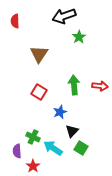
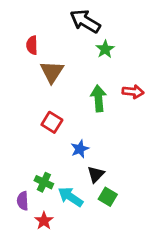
black arrow: (64, 16) -> (85, 21), turned 50
red semicircle: (15, 21) -> (32, 45), moved
green arrow: (74, 85) -> (98, 98), moved
red arrow: (100, 86) -> (133, 92), moved

